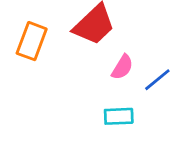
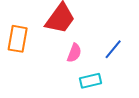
pink semicircle: (122, 67) -> (74, 53), moved

